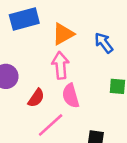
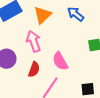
pink arrow: (60, 65) -> (34, 41), moved

